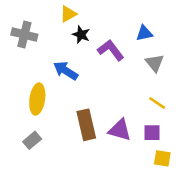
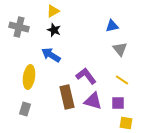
black star: (81, 35) -> (54, 30), moved
purple L-shape: (111, 50) -> (86, 76), moved
gray rectangle: (32, 140) -> (25, 109), turned -32

